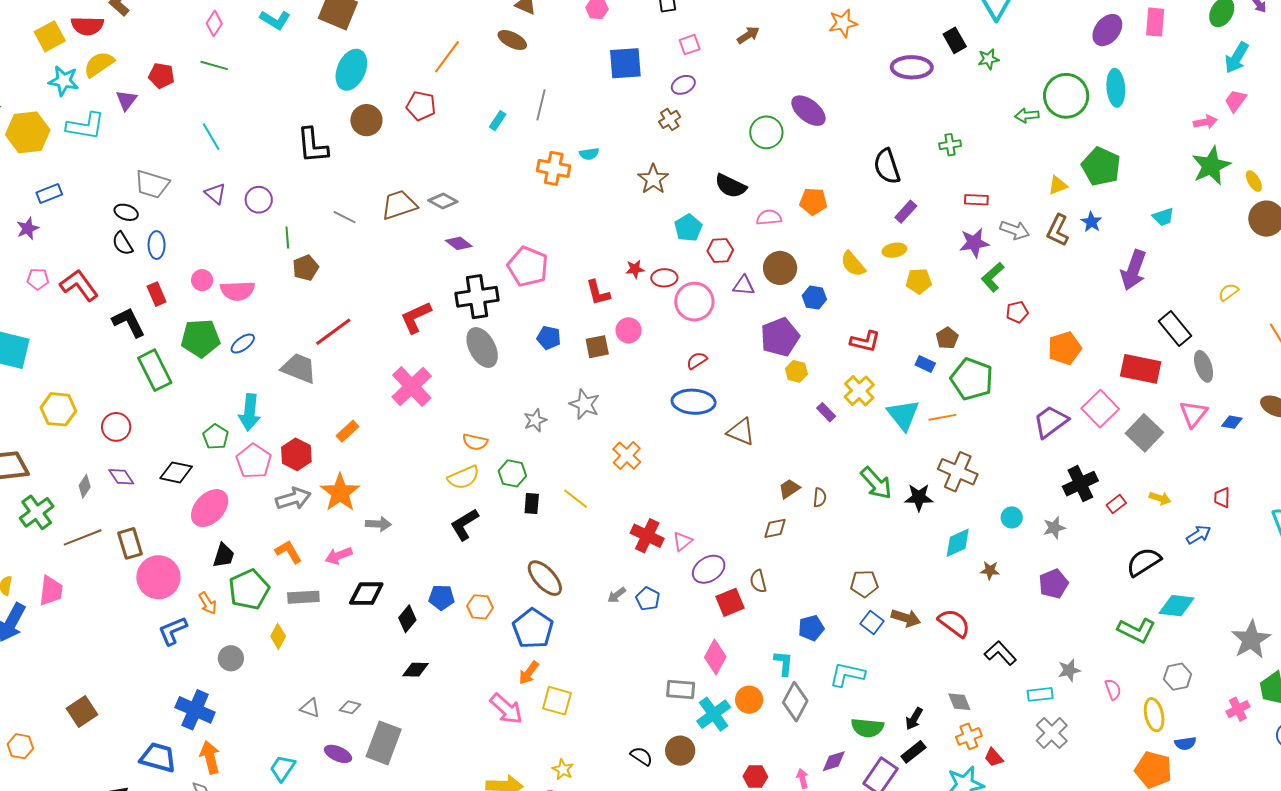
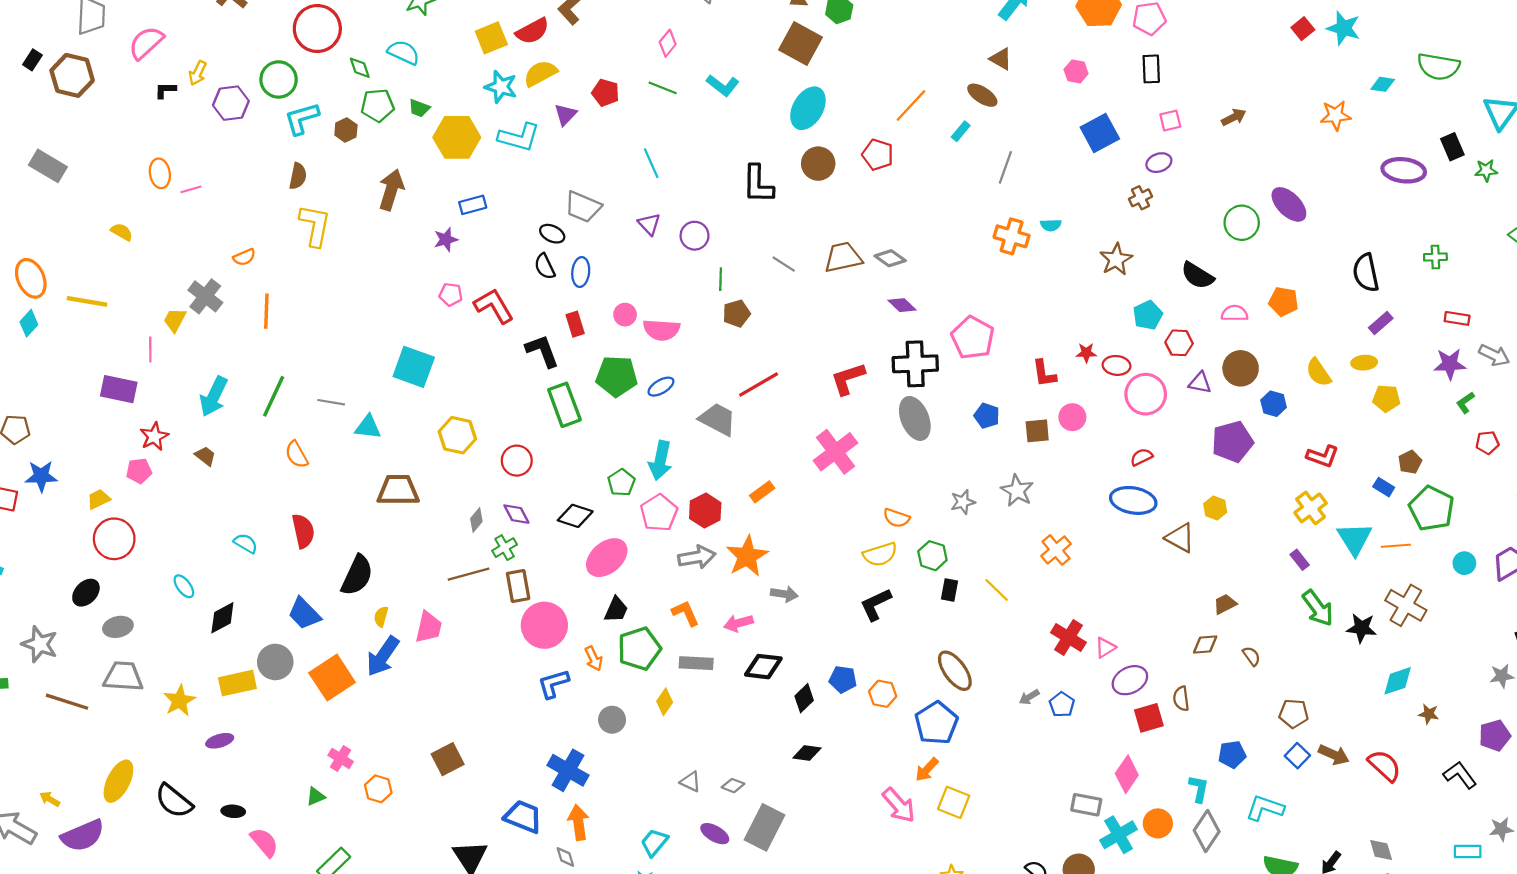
cyan L-shape: (275, 20) -> (723, 85), moved
red semicircle: (87, 26) -> (532, 31), turned -36
blue square: (625, 63) -> (1100, 133), turned -30
cyan rectangle: (498, 121) -> (961, 131), moved
green L-shape: (993, 277) -> (1465, 403), size x0.7
yellow hexagon: (796, 371) -> (1215, 508), moved
purple rectangle: (826, 412) -> (1300, 560), moved
brown semicircle: (820, 497) -> (1251, 656), moved, turned -48
green cross: (37, 512) -> (505, 548), moved, size x0.7
cyan circle: (1012, 517) -> (1464, 563), moved
black L-shape: (1000, 653) -> (1460, 775), moved

